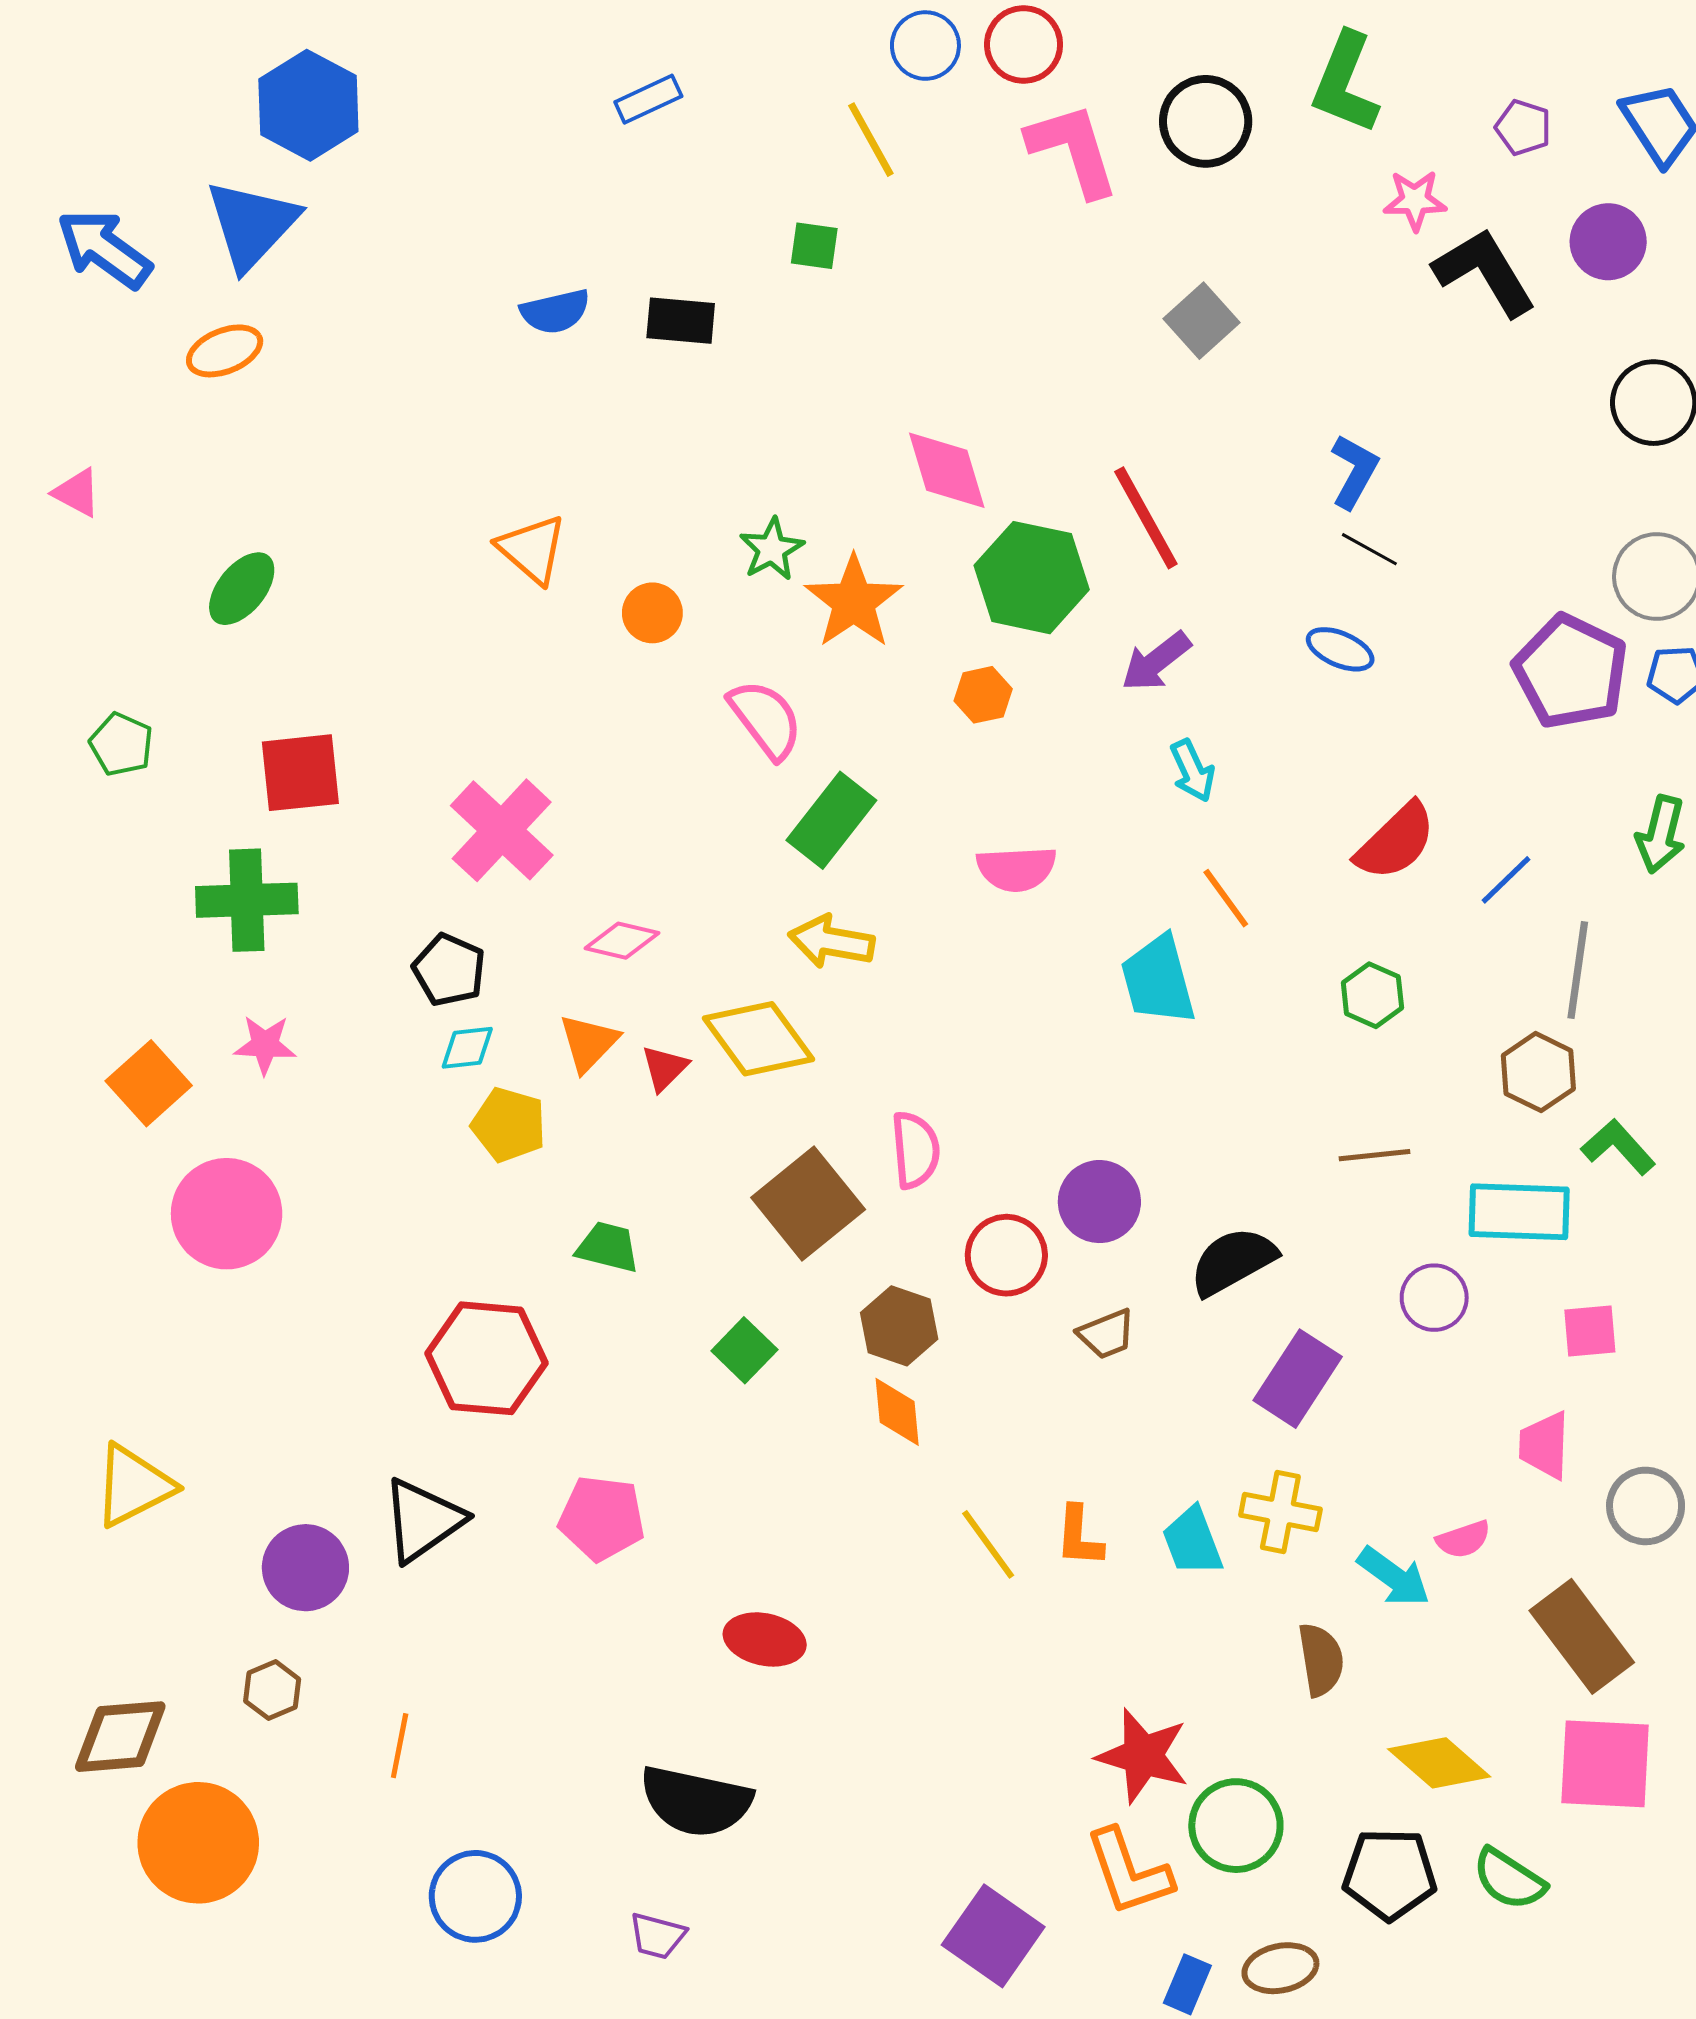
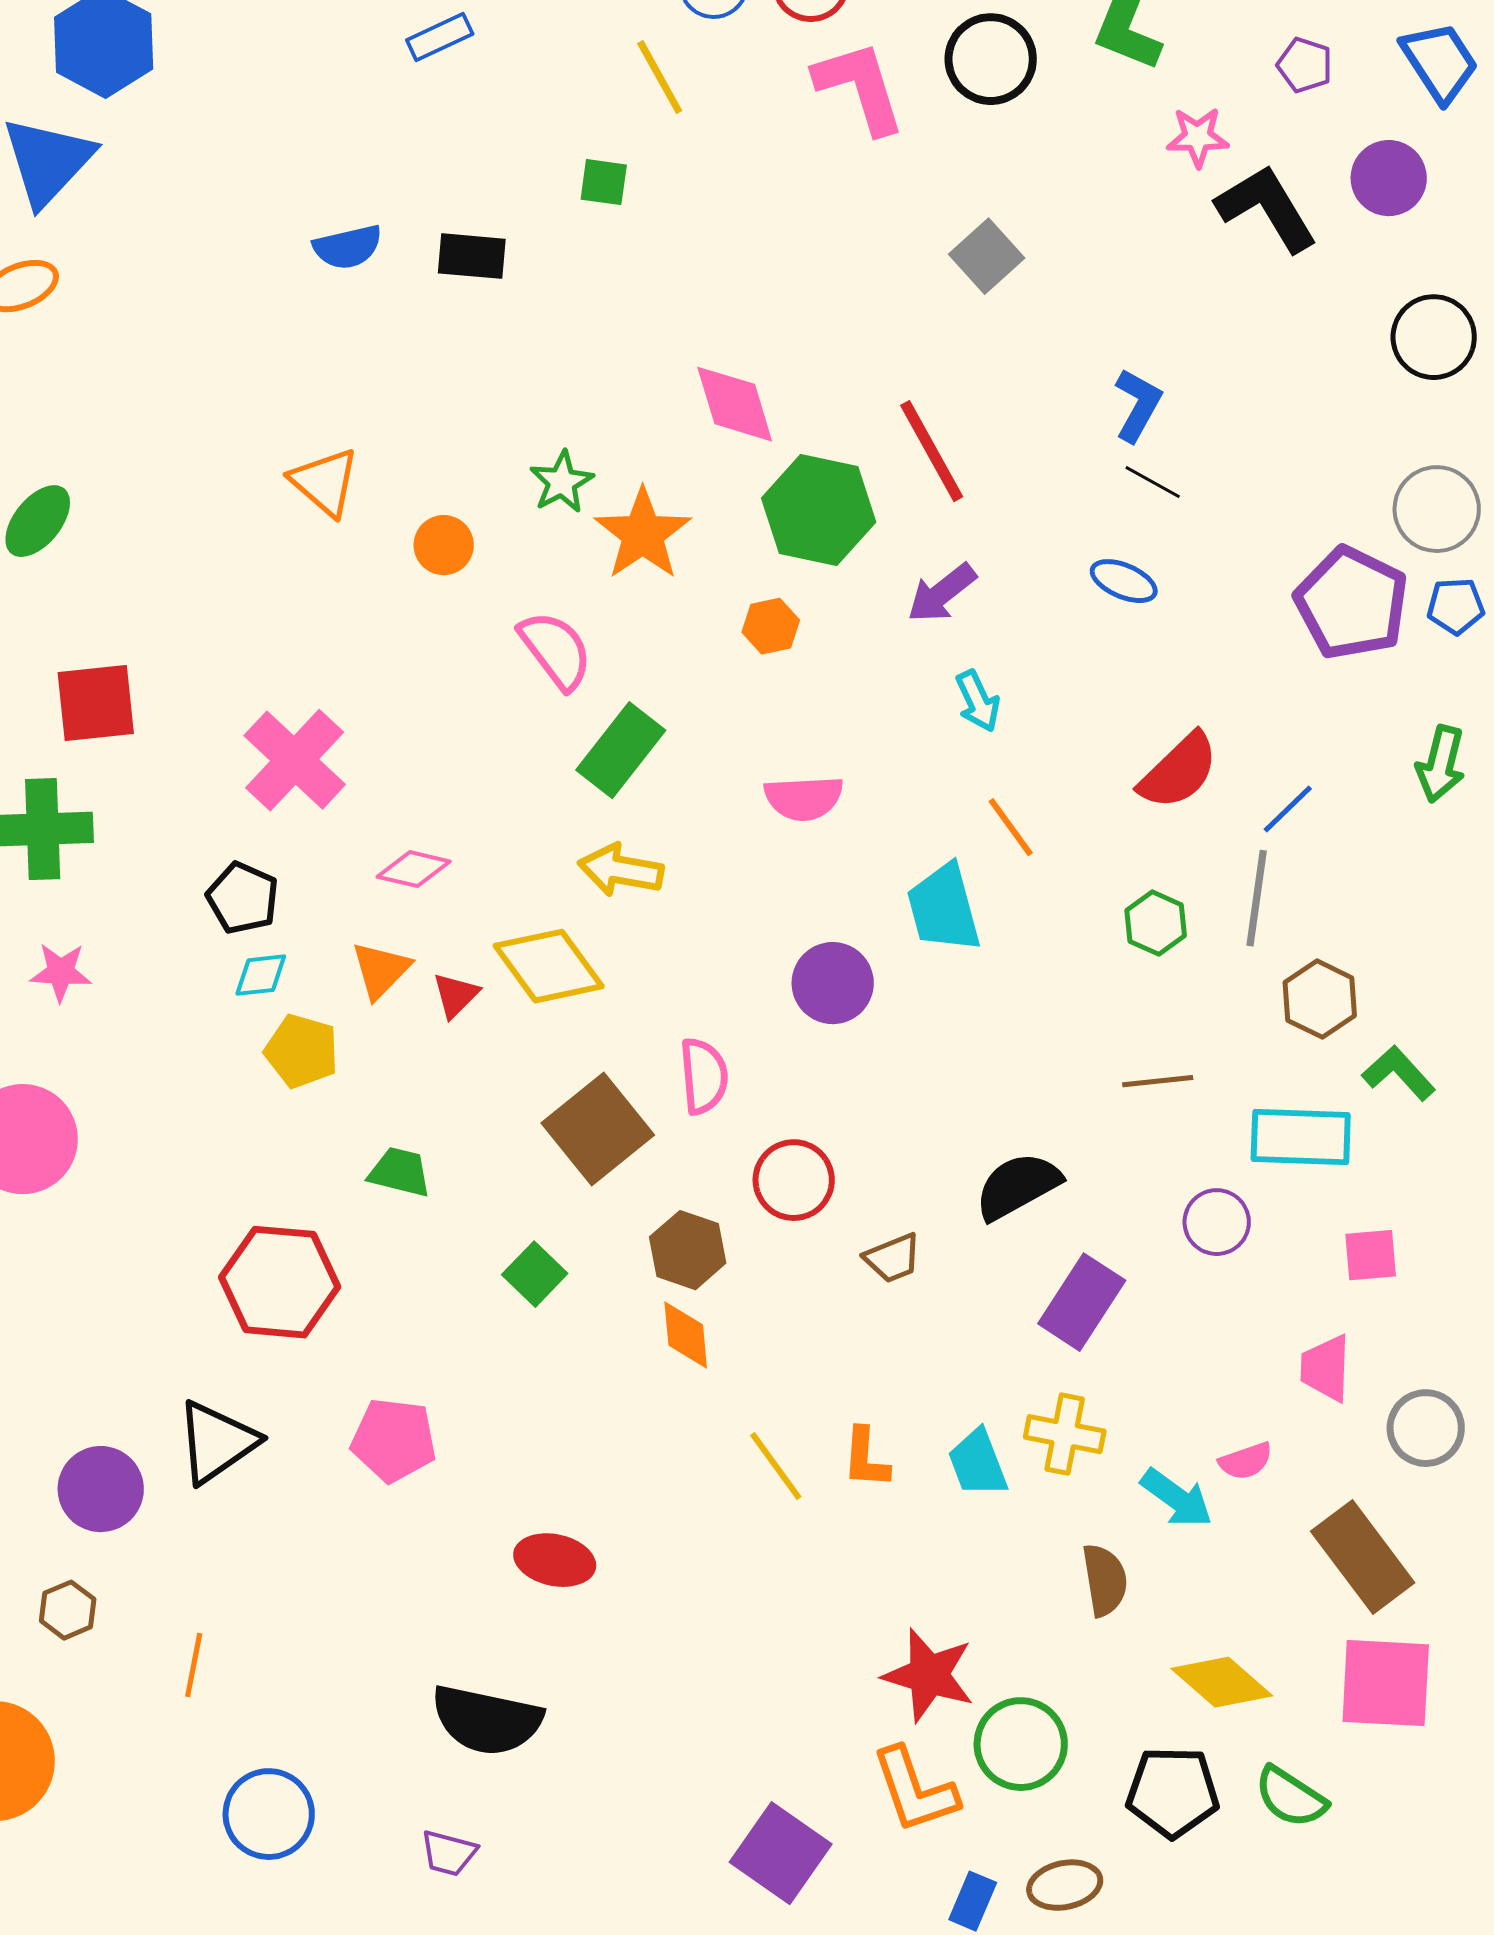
gray line: (1578, 970) -> (1257, 898), moved
purple circle: (1099, 1202) -> (833, 983), moved

